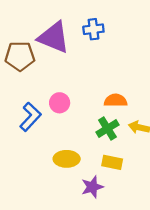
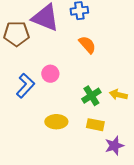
orange semicircle: (116, 100) -> (87, 45), moved, turned 48
purple star: (92, 187) -> (114, 146), moved

